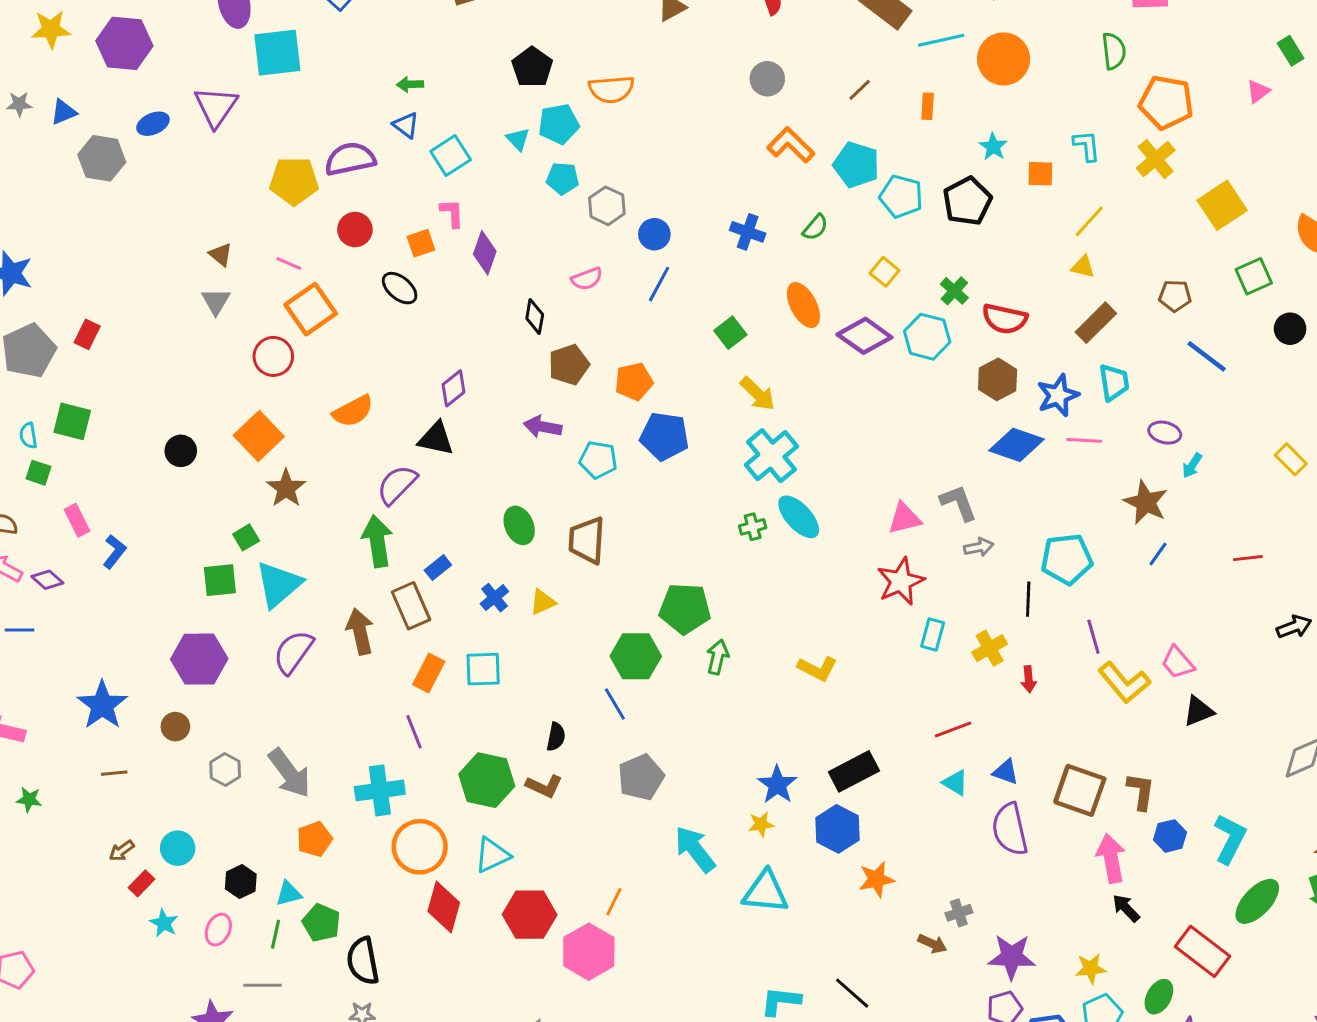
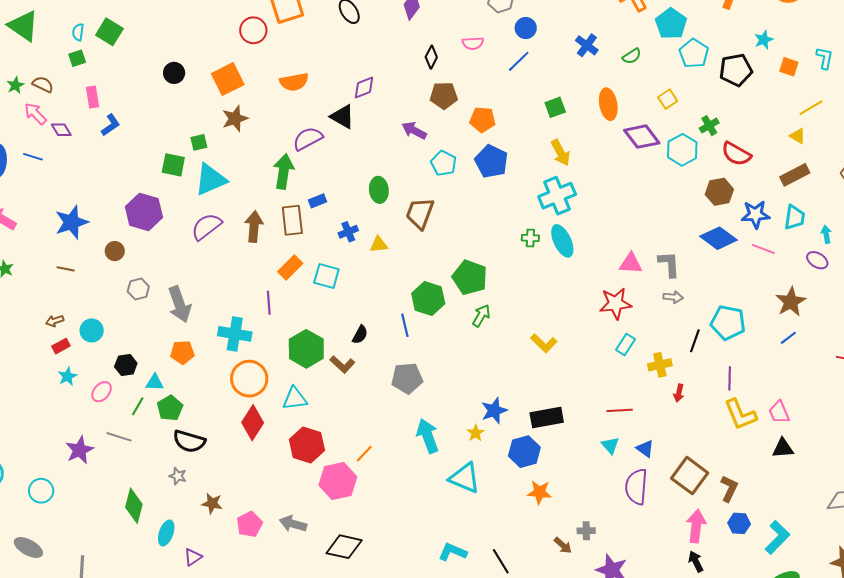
cyan arrow: (1192, 466) -> (826, 234), moved, turned 120
green square: (38, 473) -> (77, 58), turned 36
yellow star: (761, 824) -> (476, 433), turned 30
black semicircle: (363, 961) -> (189, 441), turned -80

